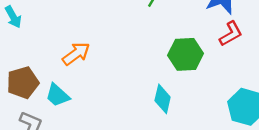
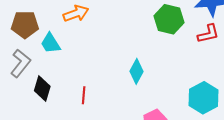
green hexagon: (186, 54) -> (169, 19), moved

